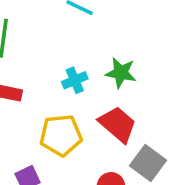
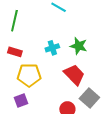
yellow pentagon: (61, 135) -> (29, 75), moved

